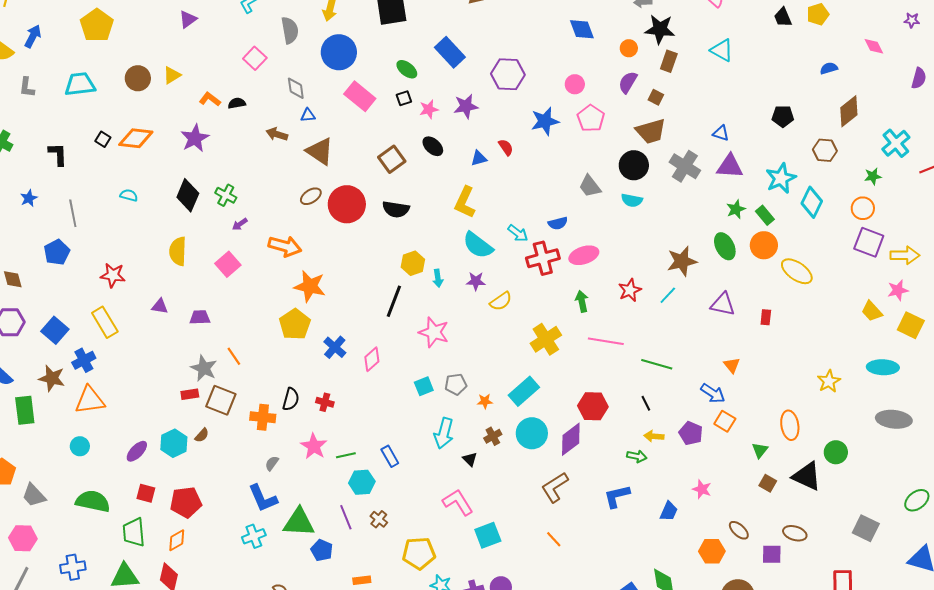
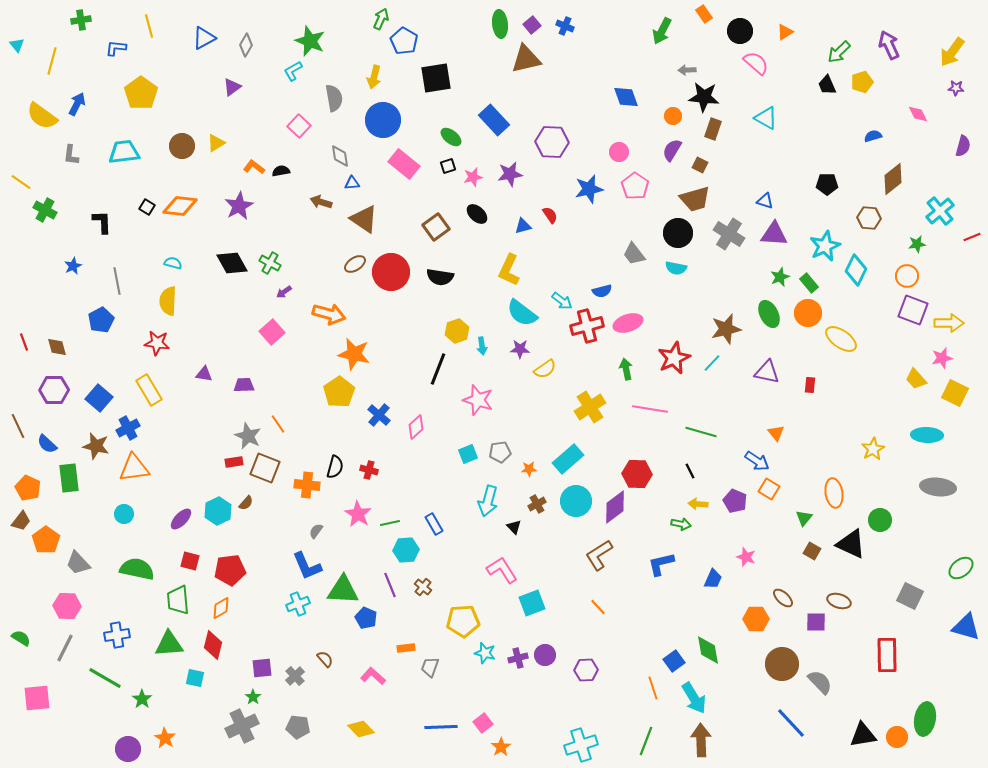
black diamond: (188, 195) -> (232, 263), turned -52
yellow semicircle: (178, 251) -> (168, 301), moved
red star: (630, 290) -> (674, 358), size x1.4

